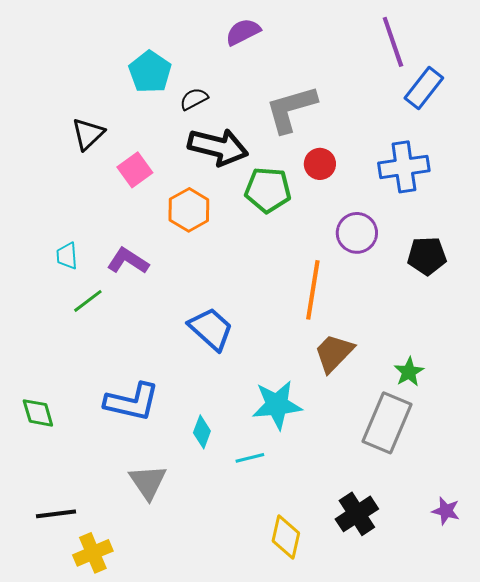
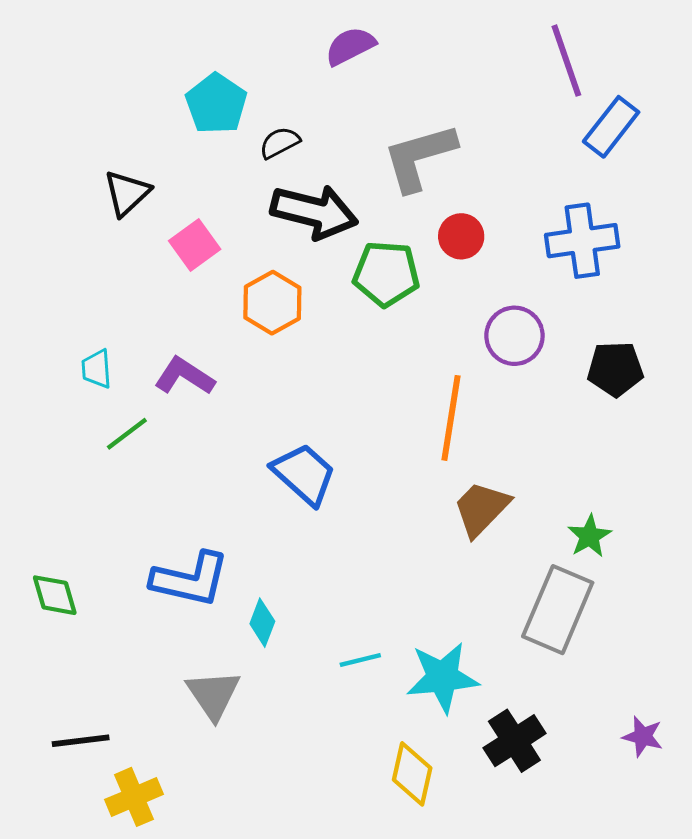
cyan star: (277, 405) -> (442, 677), moved
cyan diamond: (202, 432) -> (262, 623), moved

